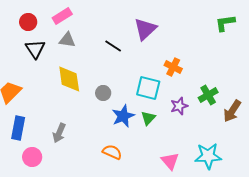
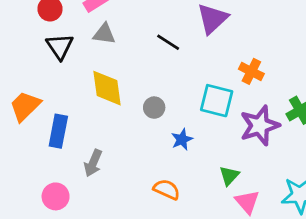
purple star: (179, 106) -> (260, 126), size x1.6
blue star: (123, 116) -> (182, 139), size x0.7
green triangle: (148, 118) -> (229, 176), moved
blue rectangle: (18, 128) -> (58, 131), moved

